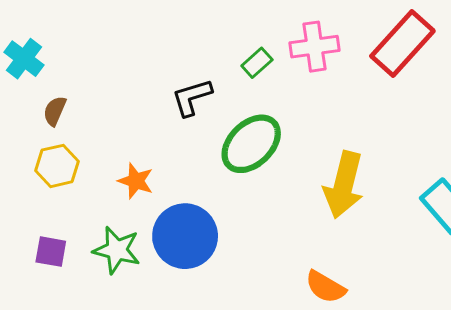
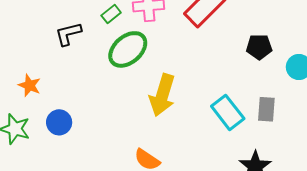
green ellipse: (251, 144) -> (128, 49), moved
blue circle: (185, 236) -> (59, 122), size x0.6

